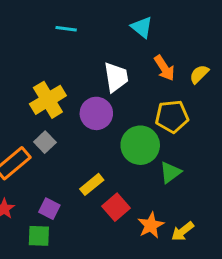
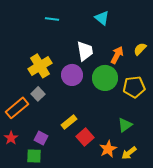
orange arrow: (164, 68) -> (117, 55), moved, turned -120
yellow pentagon: (172, 116) -> (134, 87), moved
green circle: (140, 145) -> (105, 78), moved
green triangle: (170, 172) -> (125, 125), moved

